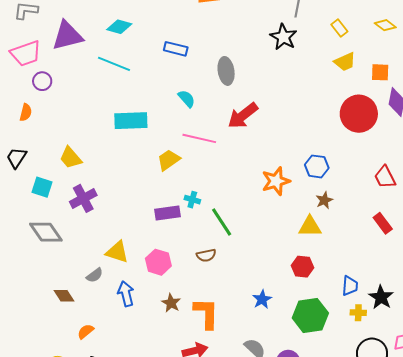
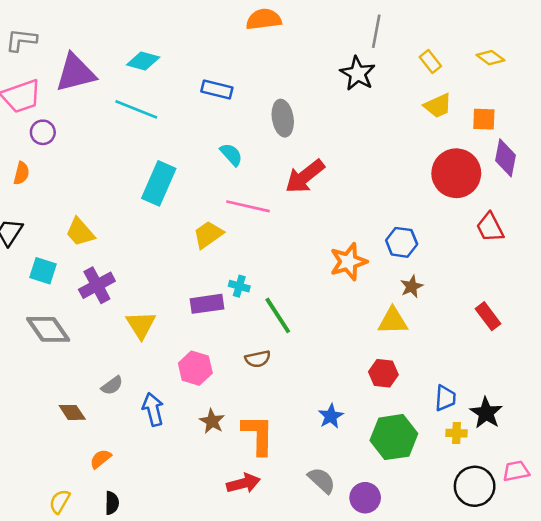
cyan rectangle: (131, 121) -> (159, 183), turned -64
red trapezoid: (385, 177) -> (490, 227), moved
yellow triangle: (117, 252) -> (141, 325), moved, turned 40

